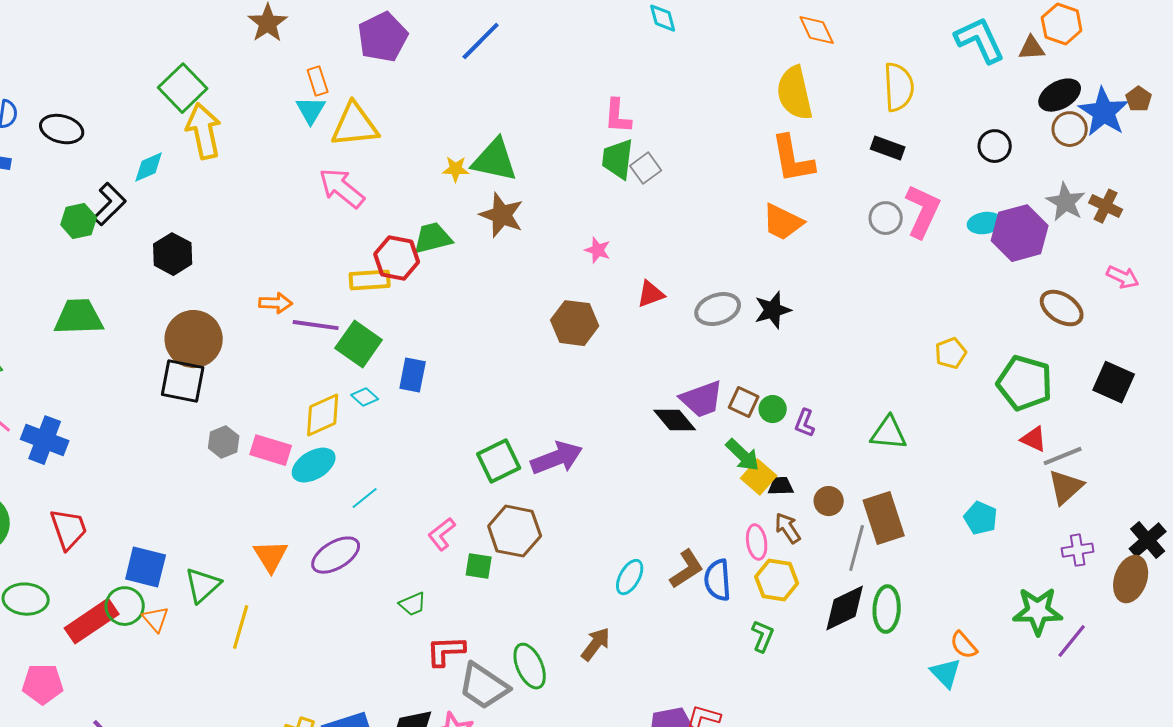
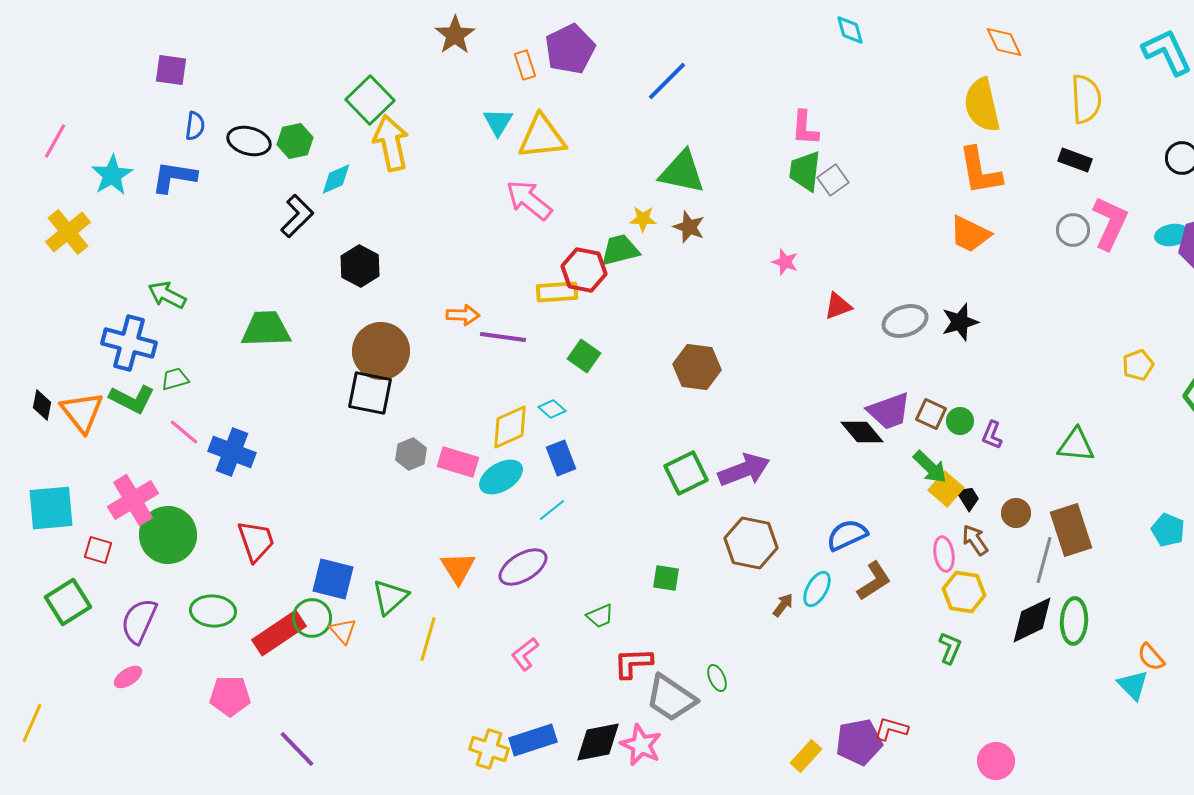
blue line: (481, 41) -> (667, 81), moved
orange rectangle: (318, 81) -> (525, 65), moved
yellow star: (456, 169) -> (643, 219), moved
brown star: (502, 215) -> (689, 227), size x0.7
green hexagon: (79, 221) -> (295, 141), moved
brown hexagon: (575, 323) -> (697, 367), moved
green square: (359, 344) -> (584, 356), moved, size x0.7
blue rectangle: (413, 375) -> (561, 458), moved, turned -32
black trapezoid: (781, 486) -> (968, 498), turned 60
brown hexagon: (515, 531) -> (751, 543), moved
pink L-shape: (442, 534) -> (525, 654), moved
blue semicircle: (718, 580) -> (847, 535), moved, turned 69
brown arrow: (596, 644) -> (783, 605), moved, size x0.7
green ellipse: (530, 666) -> (717, 678), size x0.6

